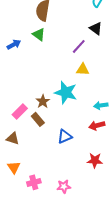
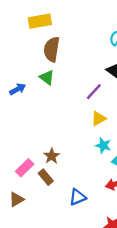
yellow triangle: (83, 69) -> (99, 119), turned -32
cyan star: (66, 92) -> (103, 145), moved, size x0.6
brown triangle: (13, 138) -> (16, 199), turned -48

